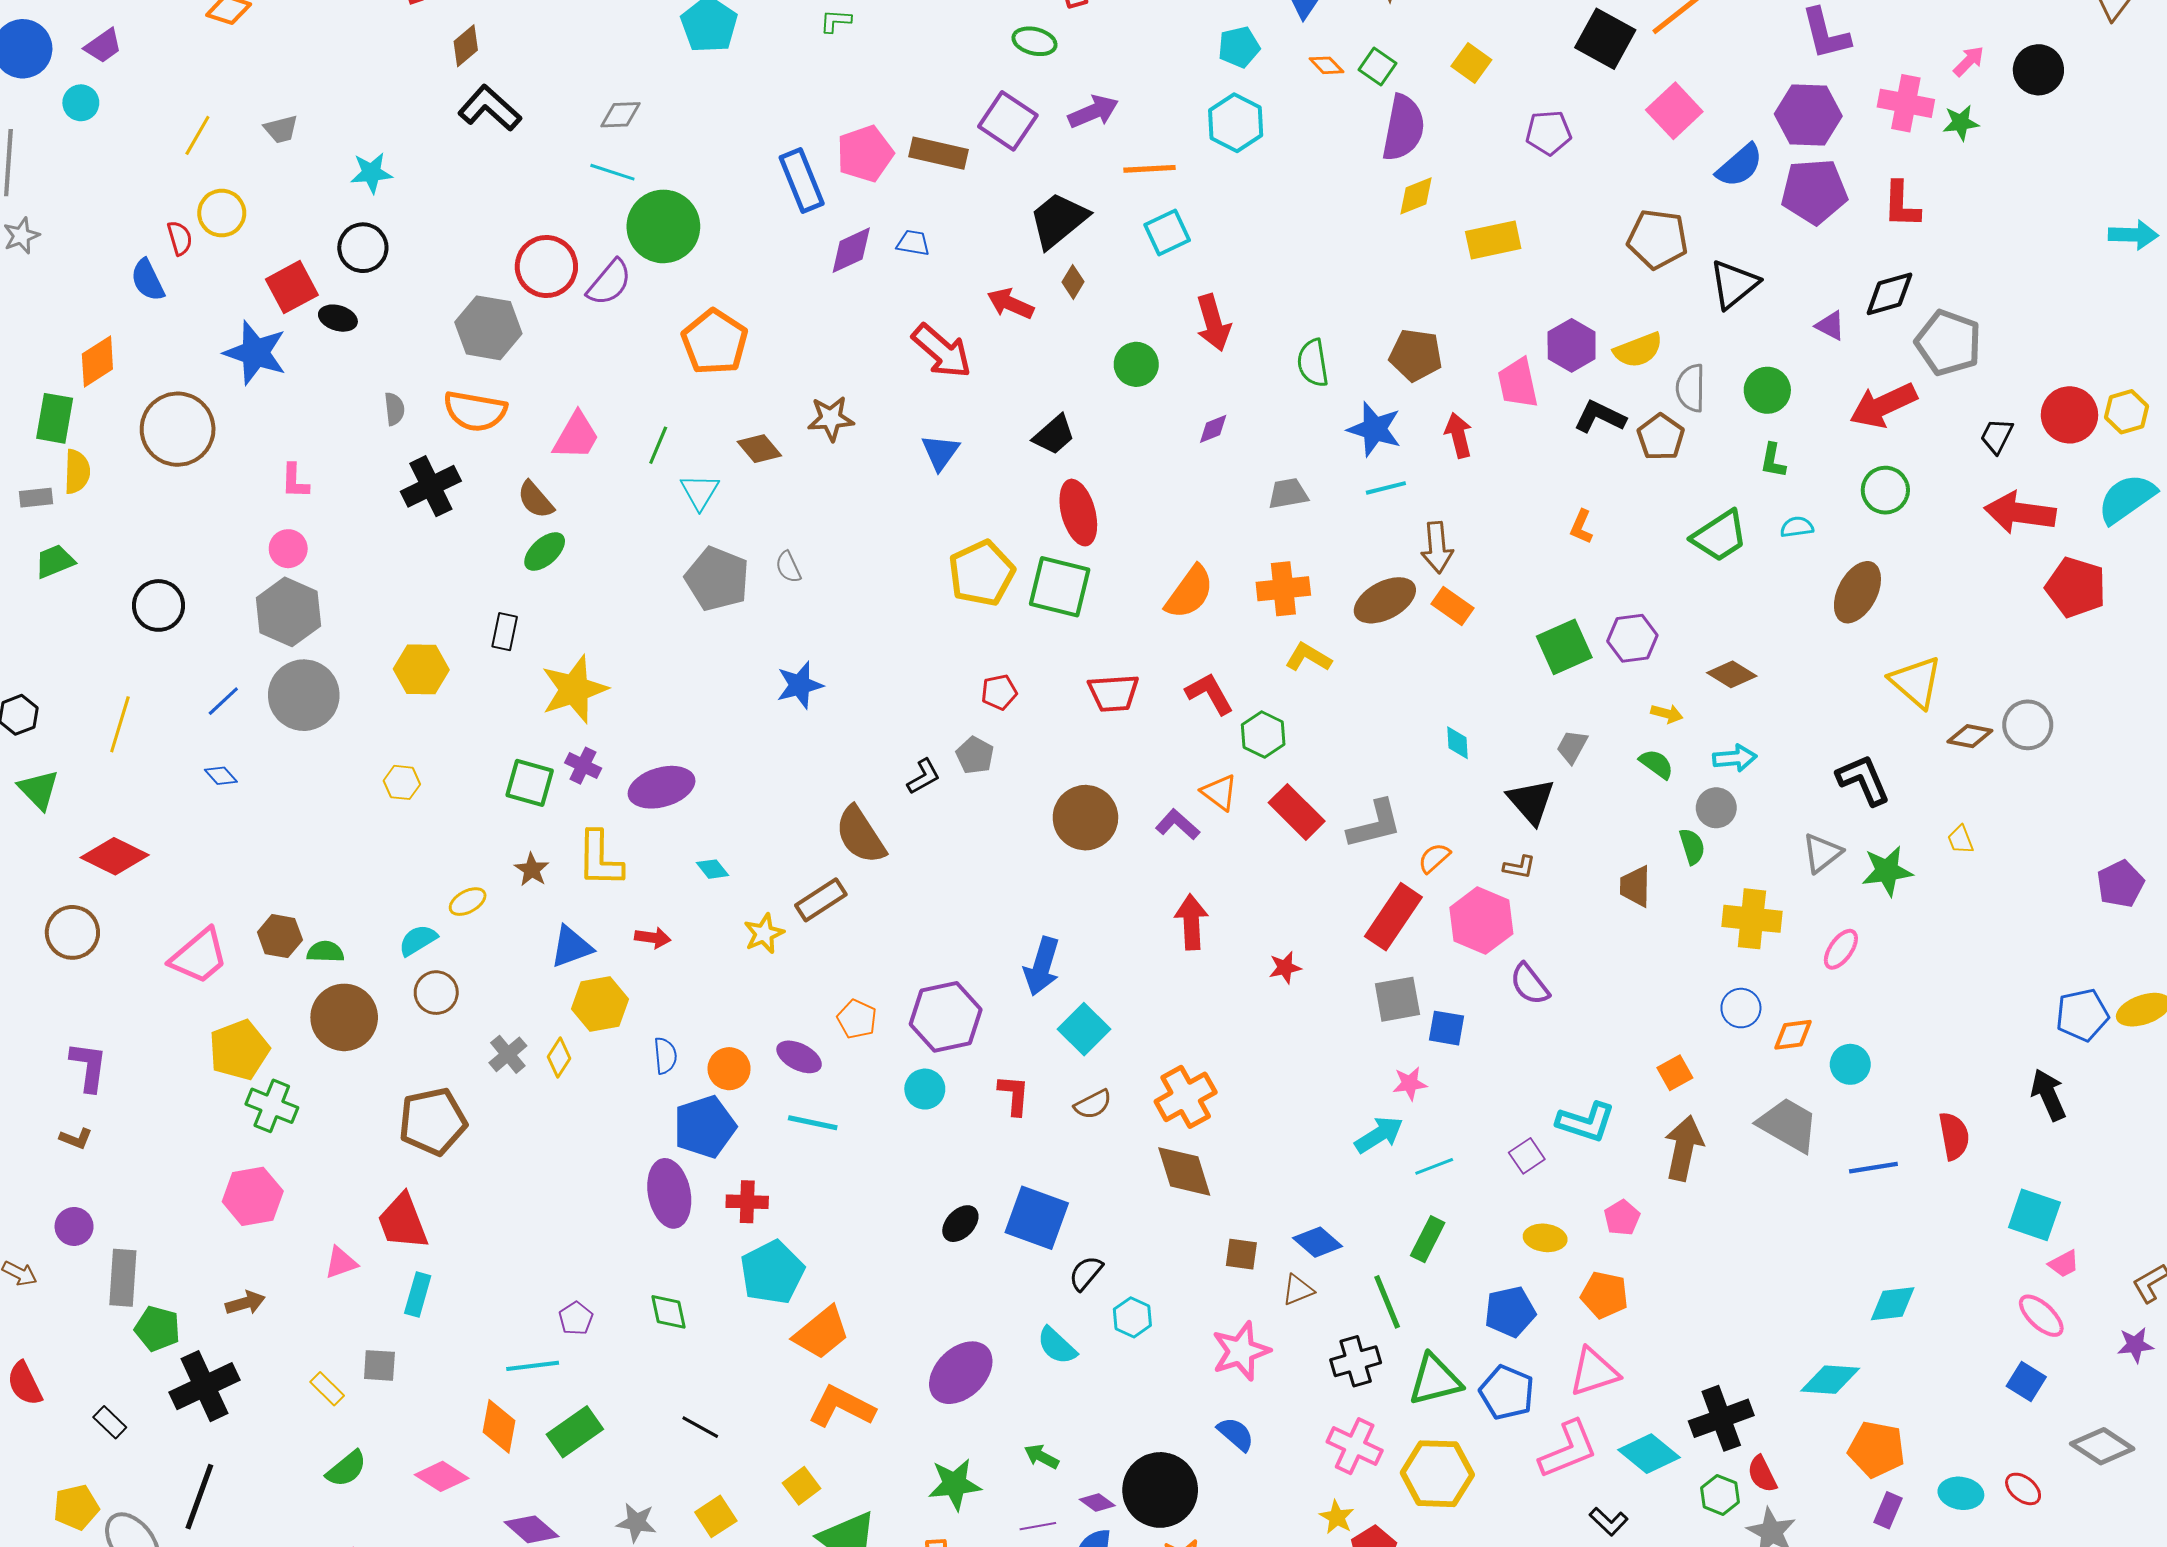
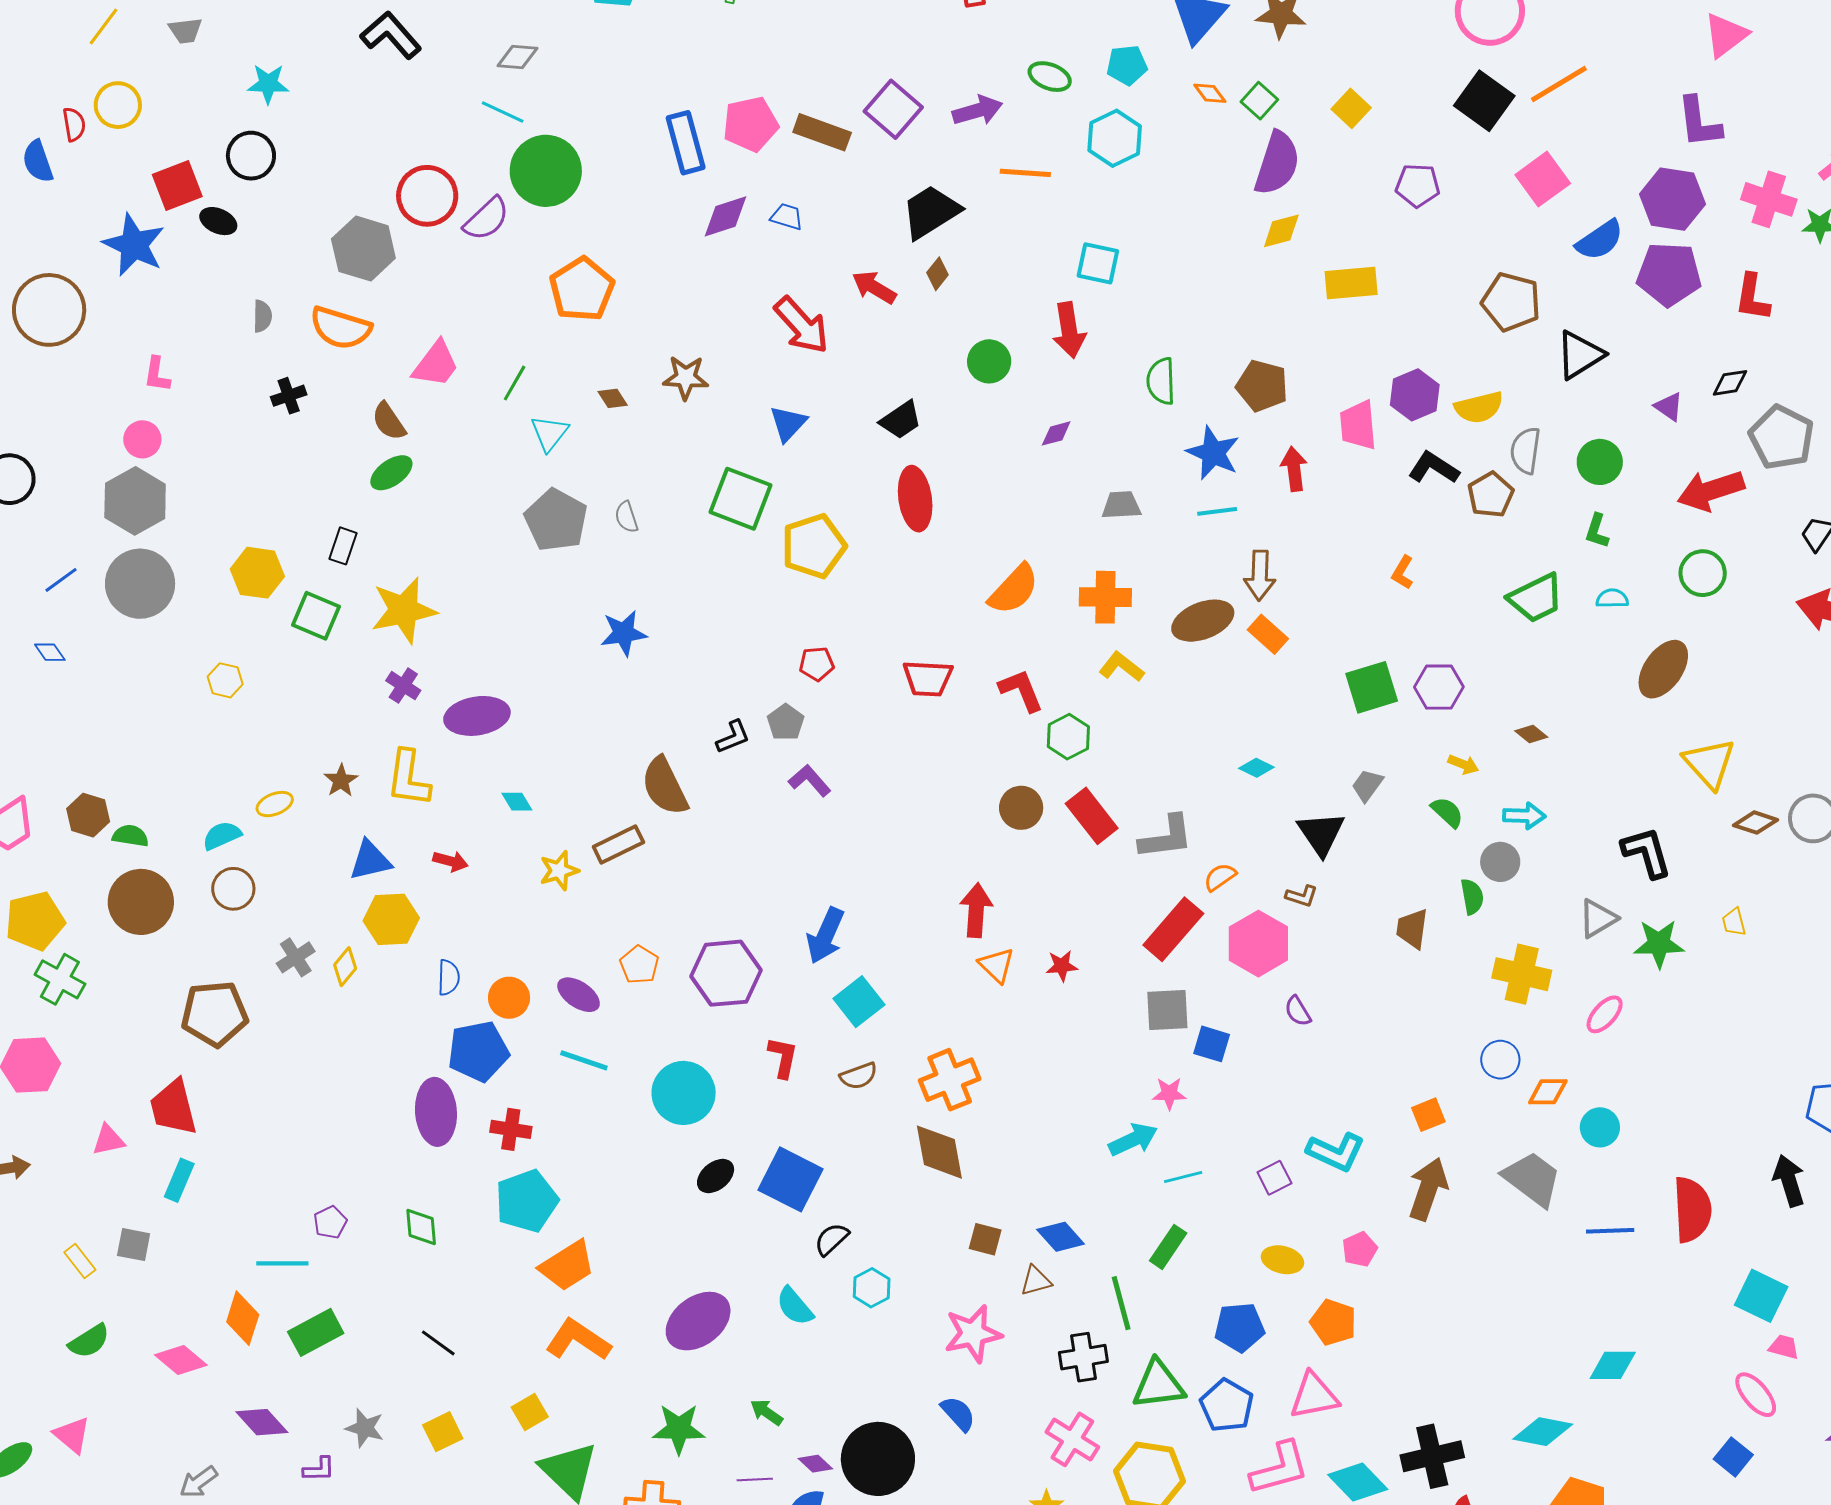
green ellipse: (1034, 41) -> (1050, 77), moved
cyan square: (1167, 233) -> (1098, 263), moved, turned 30
black diamond: (1889, 294) -> (1730, 383), size x0.7
brown diamond: (759, 449) -> (613, 398), size x0.7
black cross: (431, 486) -> (289, 396), size x0.6
green square: (1060, 587) -> (740, 499), moved
brown diamond: (1732, 674) -> (1531, 734), size x0.7
cyan diamond: (1457, 743) -> (1256, 768), turned -68
green square: (530, 783) -> (316, 616), moved
orange triangle: (1219, 792) -> (997, 965), moved
brown circle: (1085, 818) -> (1021, 808), moved, size x0.7
purple L-shape: (1178, 824) -> (810, 781), moved
purple semicircle: (1530, 984) -> (1298, 1011), size x0.7
cyan circle: (925, 1089) -> (684, 1093), moved, size x1.6
red semicircle: (1954, 1136) -> (1692, 1210), size x1.4
pink trapezoid: (2064, 1264) -> (1784, 1347), turned -144

